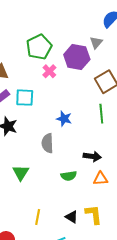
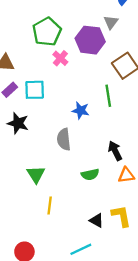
green line: (101, 114) -> (108, 96), moved
black arrow: (92, 156) -> (115, 151), turned -120
yellow line: (38, 217) -> (50, 205), moved

